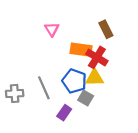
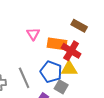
pink triangle: (52, 29) -> (33, 34), moved
brown rectangle: (106, 29) -> (79, 26), turned -35

